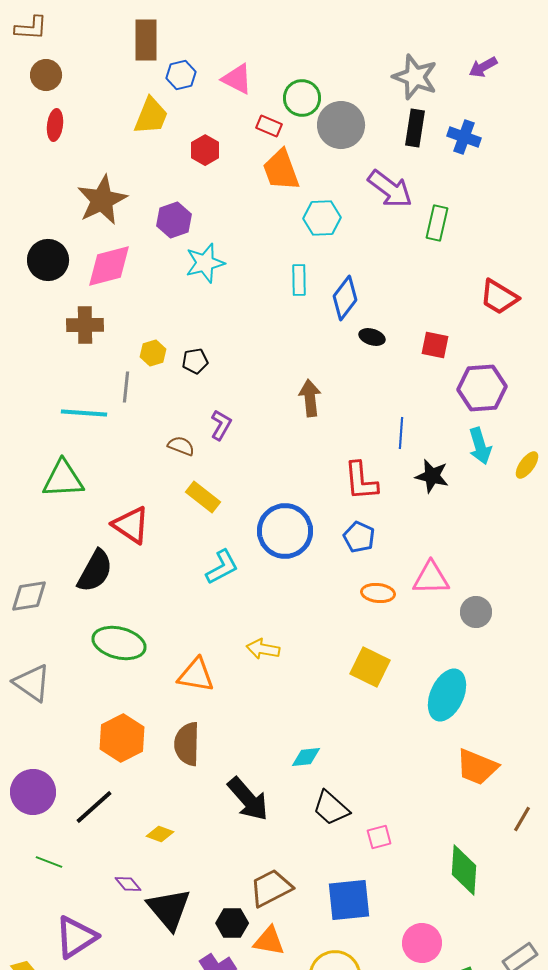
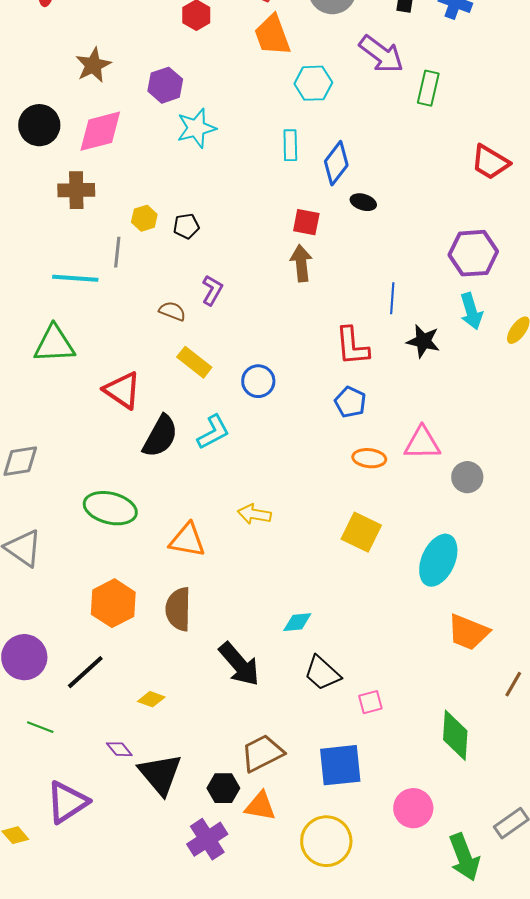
brown star: (102, 200) -> (93, 65), size x0.7
red square: (435, 345) -> (306, 222), moved
blue circle: (285, 531) -> (258, 381), moved, size x0.6
black semicircle: (95, 571) -> (160, 436), moved

